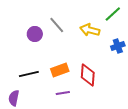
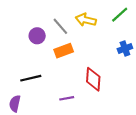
yellow arrow: (90, 30) -> (86, 20), moved
orange rectangle: (60, 70) -> (64, 51), moved

